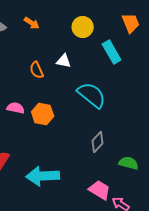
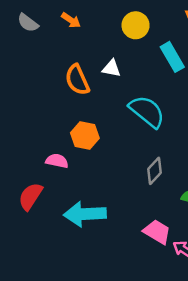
orange semicircle: (37, 70) -> (77, 80), size x1.4
pink semicircle: (16, 108) -> (57, 161), moved

